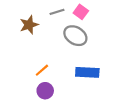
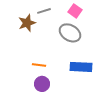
gray line: (57, 12) -> (44, 11), moved
orange line: (42, 70) -> (39, 65), turned 48

